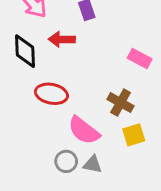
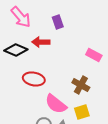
black diamond: (25, 51) -> (16, 50), turned -65
yellow square: (134, 135) -> (82, 112), moved

